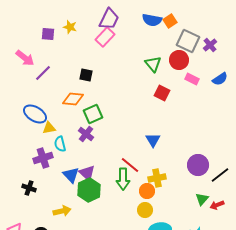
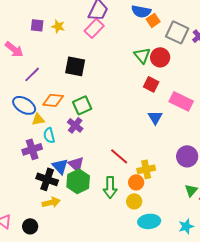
orange square: (170, 21) -> (153, 20), moved
yellow star: (70, 27) -> (58, 26), moved
red circle: (179, 60) -> (160, 57), moved
purple line: (43, 73) -> (32, 74), moved
black square: (86, 75) -> (75, 66), size x1.5
pink rectangle: (192, 79) -> (181, 101), moved, size x1.6
orange diamond: (73, 99) -> (53, 100), moved
blue triangle: (153, 140) -> (155, 117), moved
green arrow: (123, 179) -> (110, 187), moved
black cross: (29, 188) -> (47, 179), moved, size x1.5

